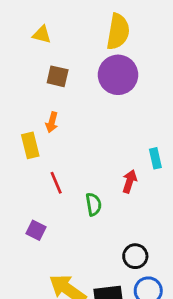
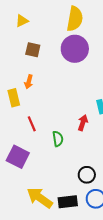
yellow triangle: (42, 35) -> (22, 21), turned -40
purple square: (36, 230) -> (18, 157), size x1.6

